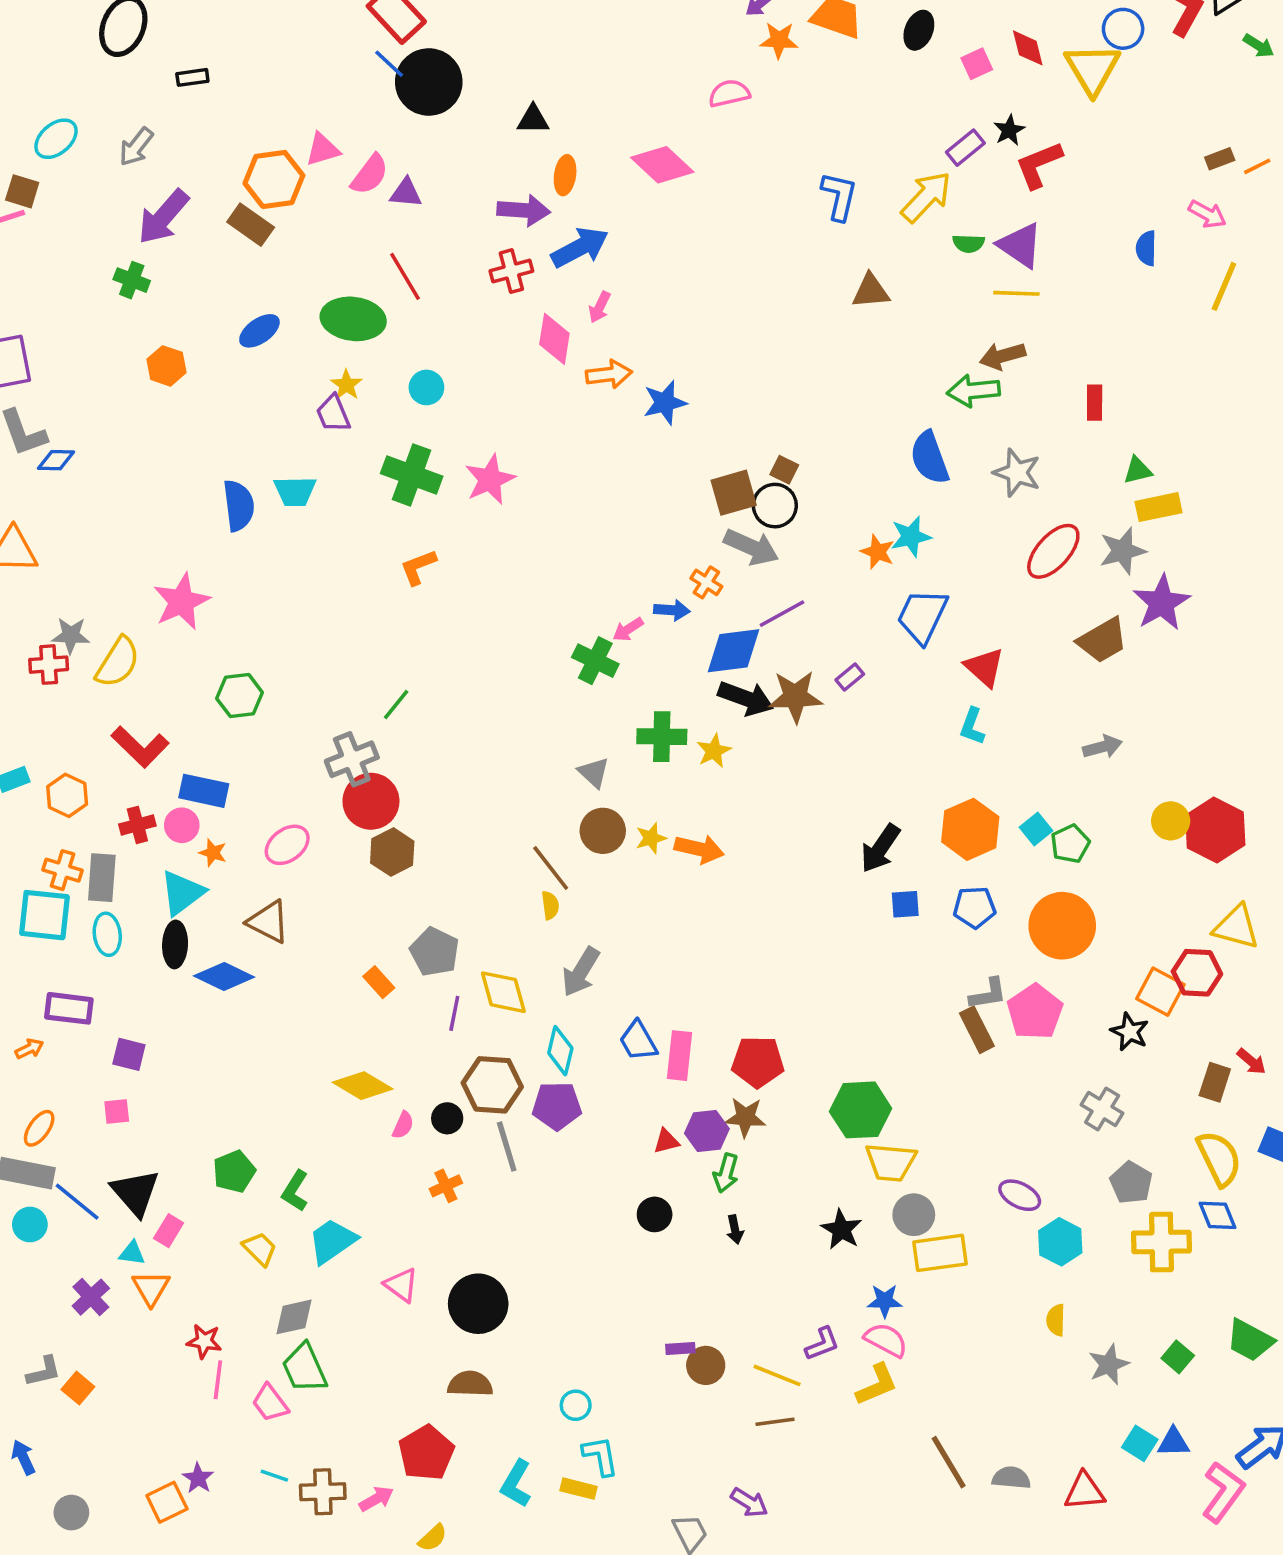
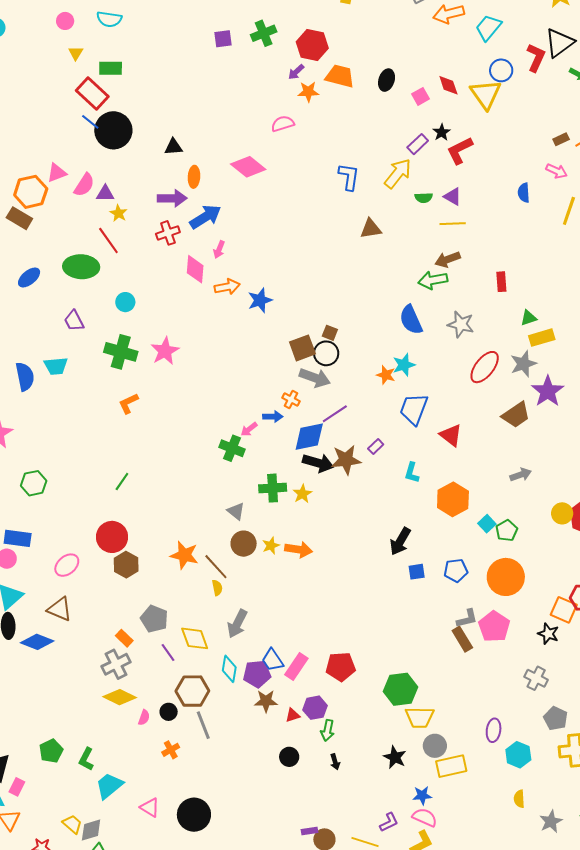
purple triangle: (1020, 245) -> (453, 197), size x0.7
yellow star: (346, 385) -> (119, 213), moved
cyan L-shape: (972, 726) -> (412, 473), moved
gray cross: (352, 759) -> (116, 664), moved
orange hexagon: (970, 829) -> (453, 499), moved
orange star: (213, 853) -> (184, 555), moved, size x1.8
purple line: (454, 1013) -> (168, 652), turned -42
pink rectangle: (679, 1056) -> (296, 667), turned 32
purple pentagon: (557, 1106) -> (257, 674), moved
brown star: (745, 1117) -> (266, 701), moved
purple ellipse: (1020, 1195) -> (494, 730), turned 75
yellow trapezoid: (260, 1249) -> (72, 824), moved

